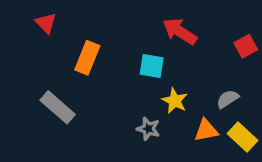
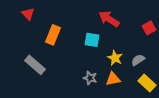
yellow star: (175, 101) -> (115, 58), moved
orange triangle: (206, 130) -> (113, 79), moved

